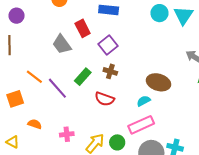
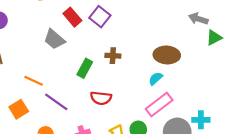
purple square: (108, 45) -> (100, 17), moved
purple line: (57, 88) -> (56, 102), moved
red semicircle: (105, 99) -> (101, 98), moved

